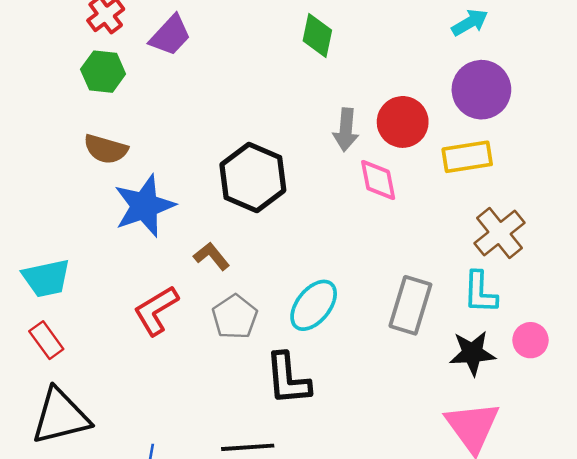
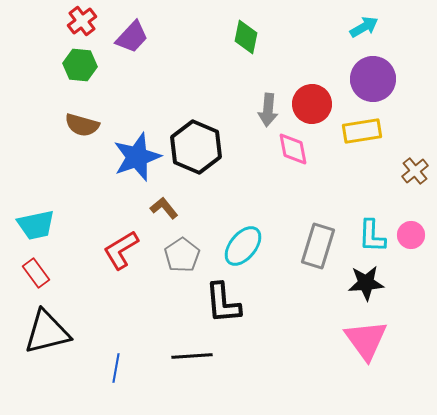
blue star: (144, 206) -> (137, 157), moved
brown cross: (499, 233) -> (415, 171), moved, size x0.7
pink circle: (530, 340) -> (411, 235), moved

